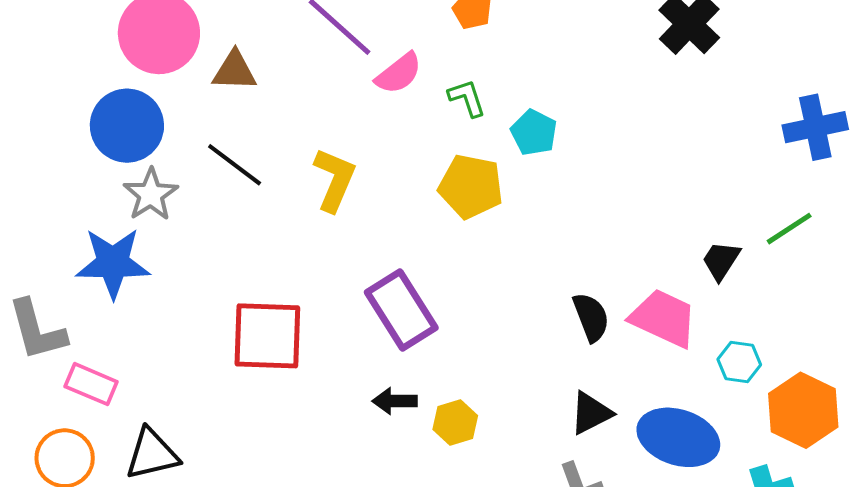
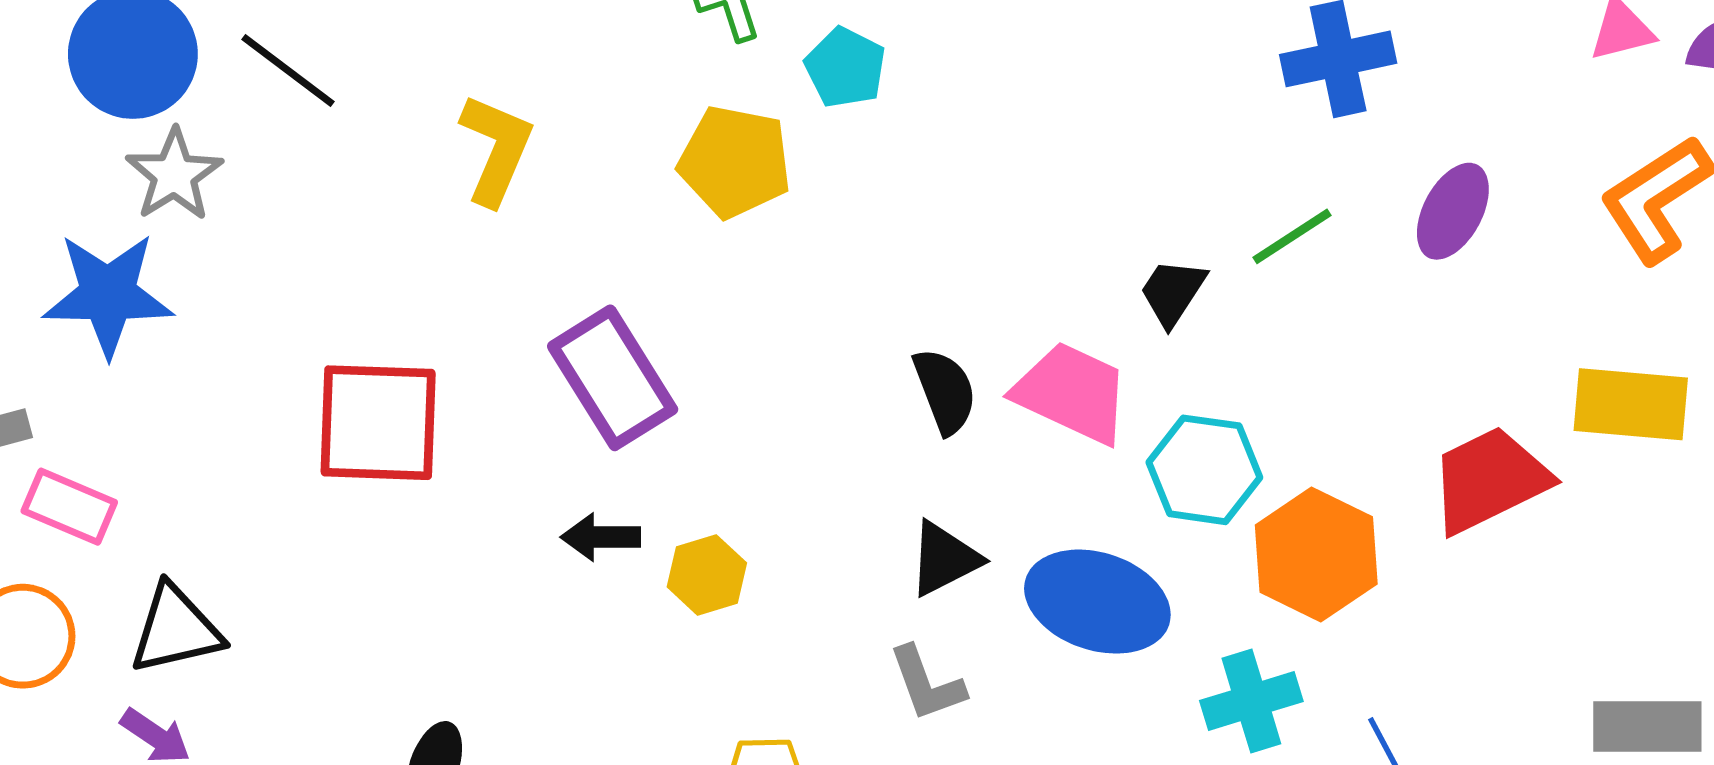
black line: (235, 165) -> (288, 70), moved
cyan hexagon: (739, 362) -> (1204, 470), size x1.5

